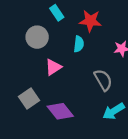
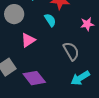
cyan semicircle: (79, 44) -> (50, 20), turned -40

